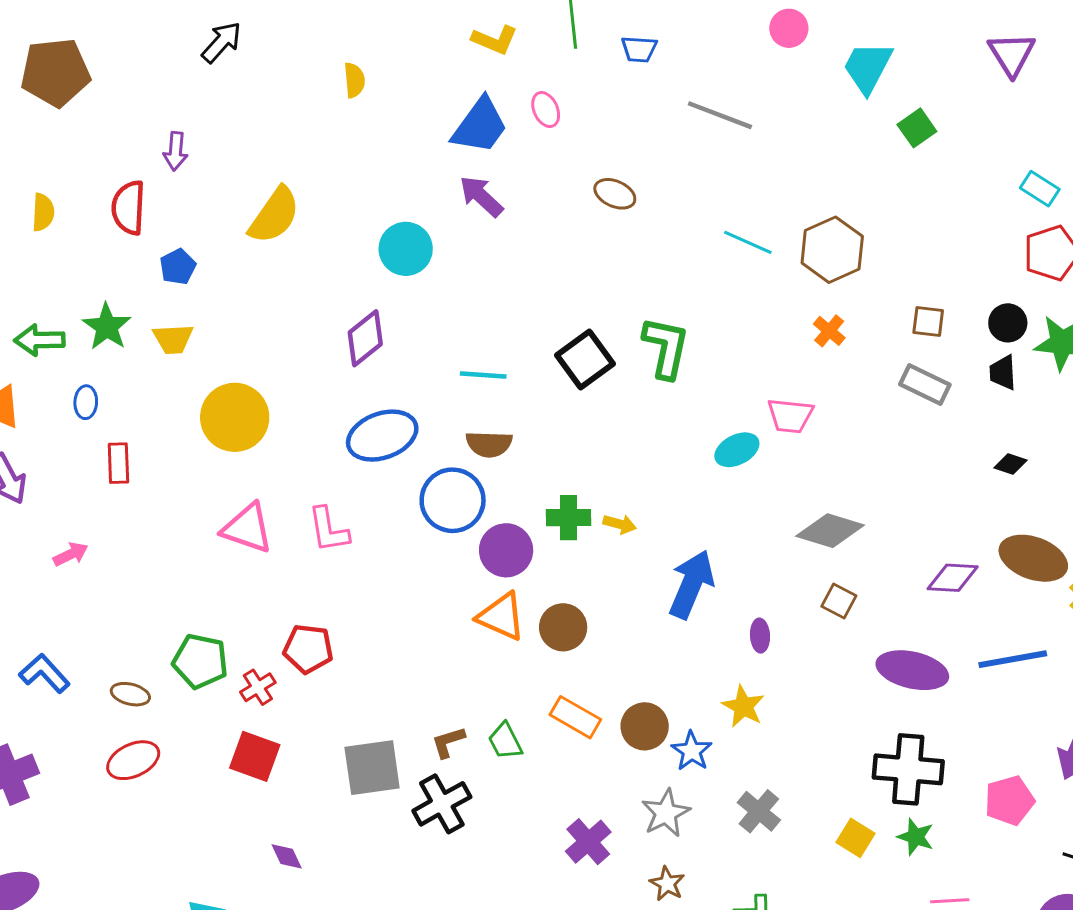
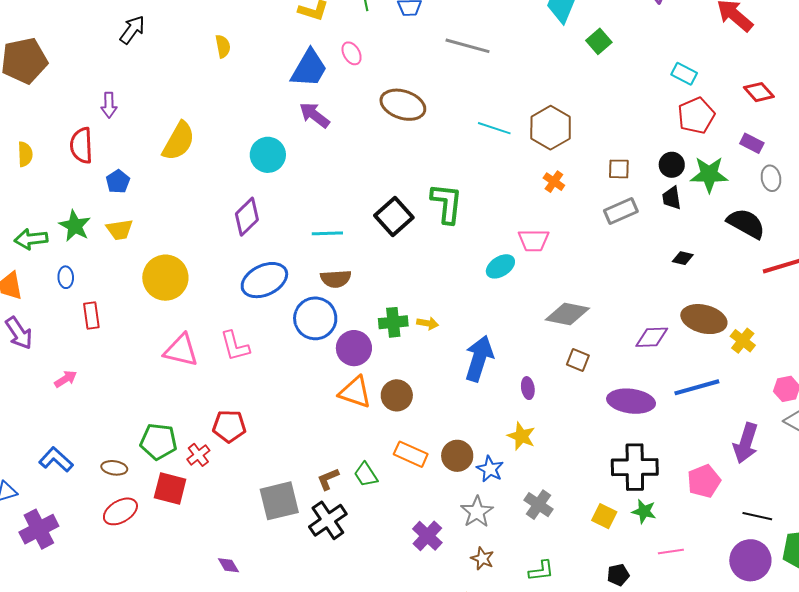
brown ellipse: (615, 194) -> (403, 105), size x1.6
gray rectangle: (925, 385) -> (621, 211), turned -44
red square: (255, 756) -> (170, 488), moved

